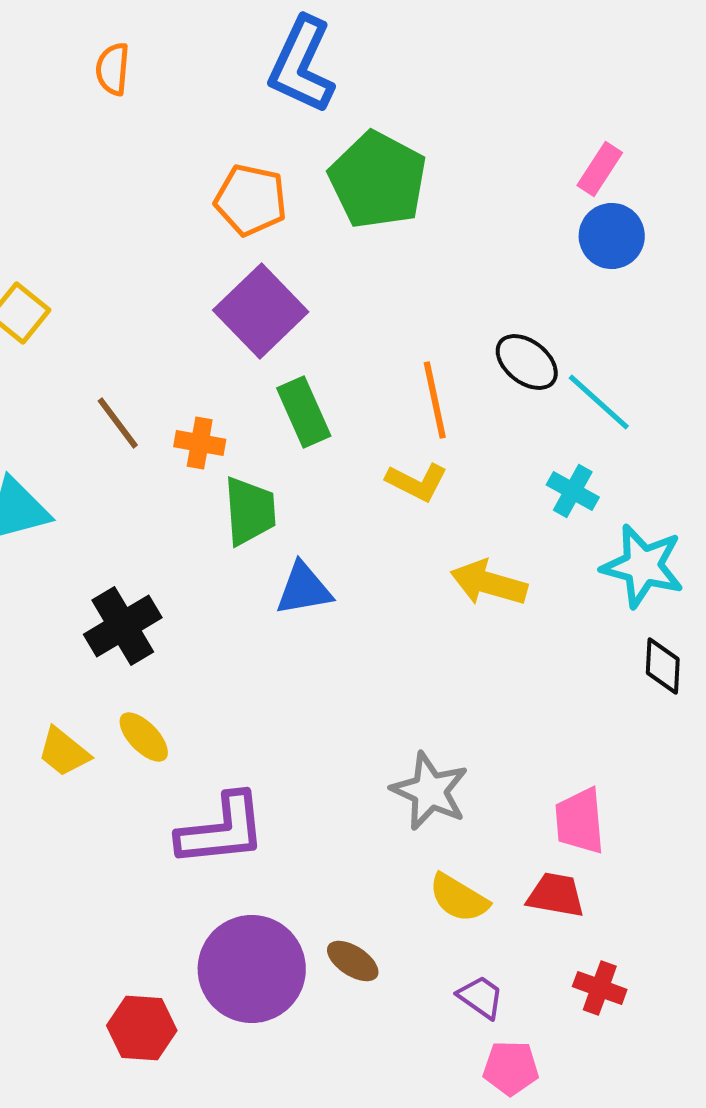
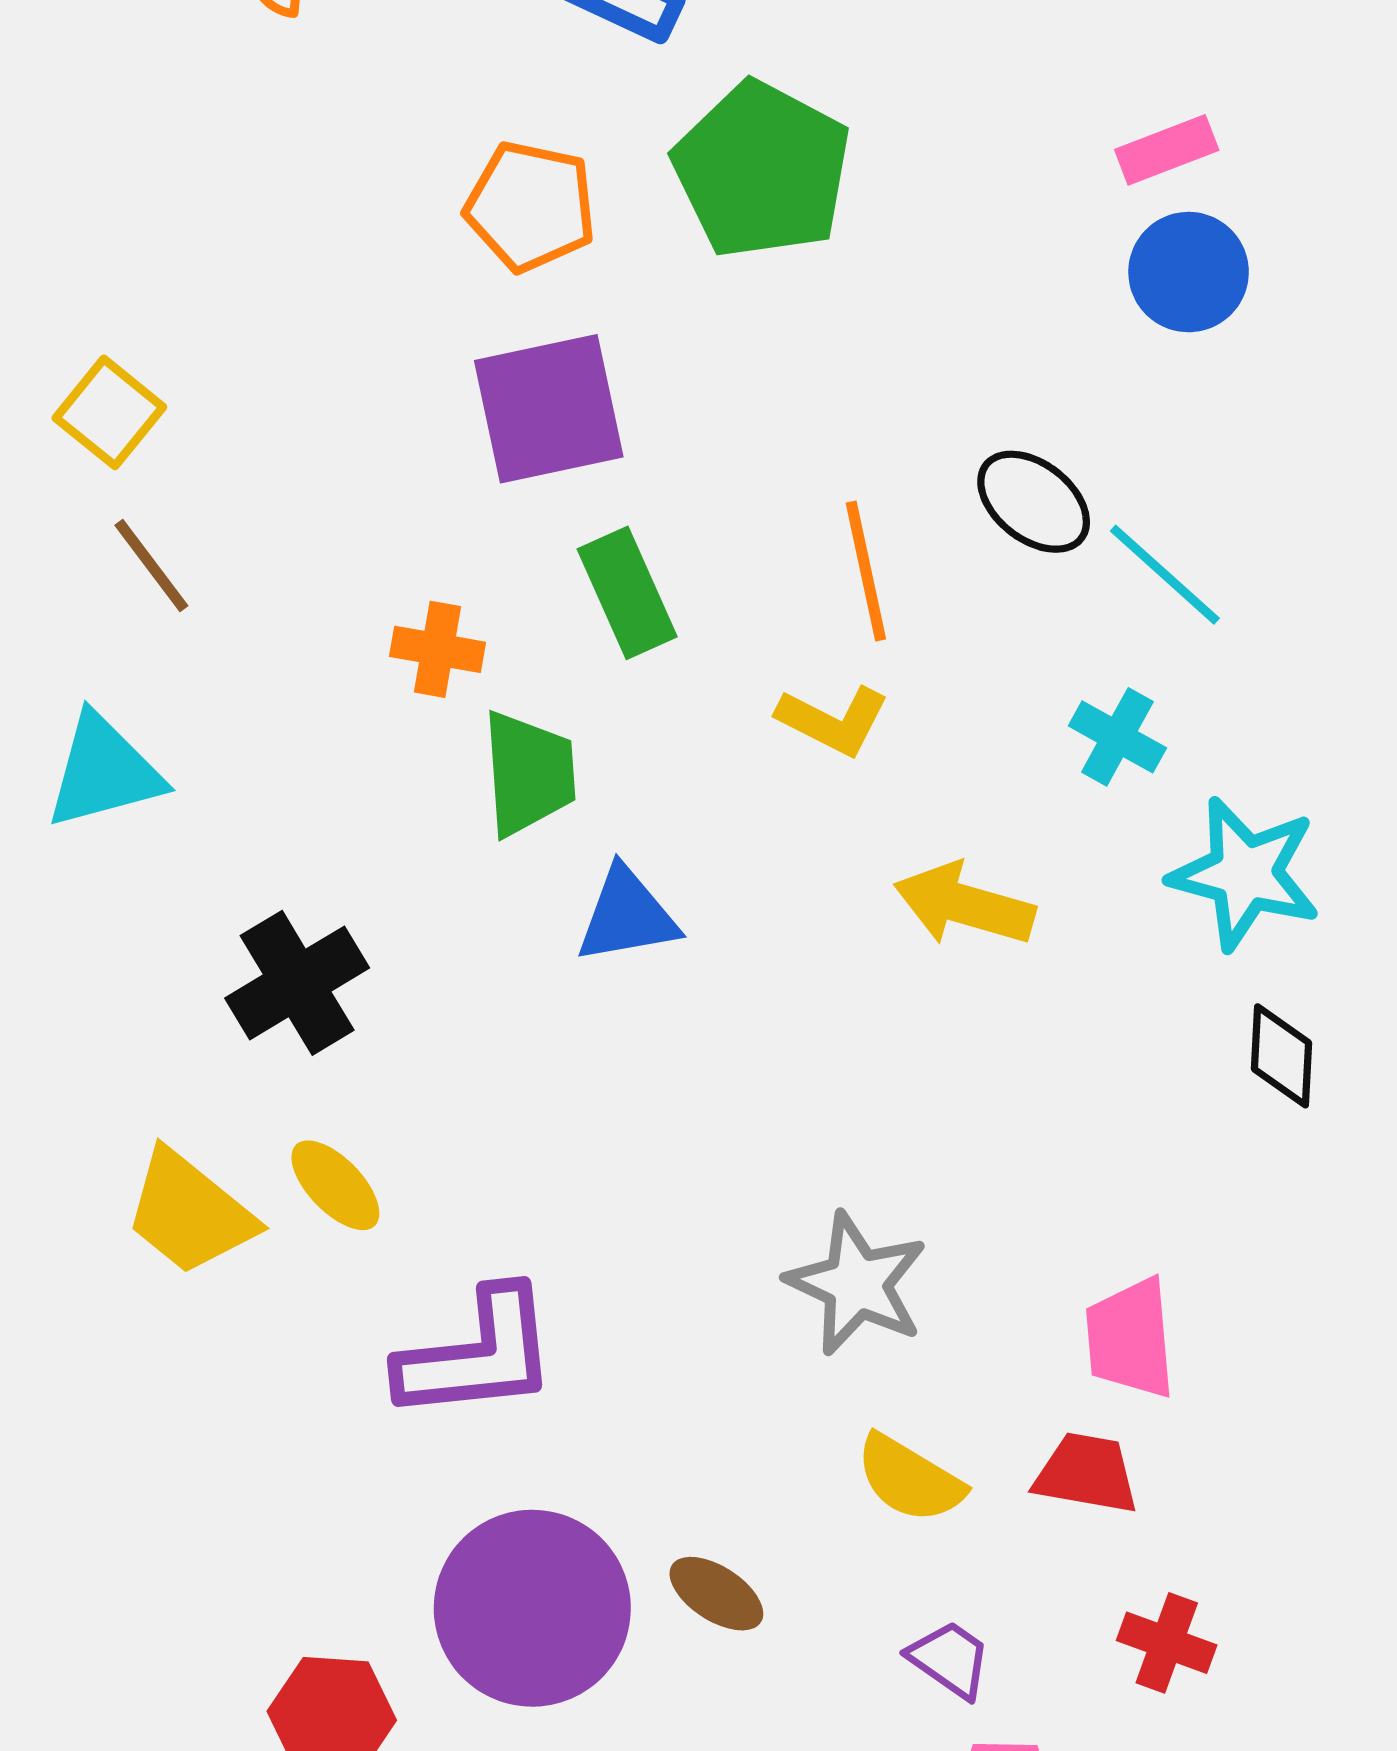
pink rectangle: (600, 169) -> (1167, 150), turned 36
purple square: (261, 311) -> (549, 409), turned 32
brown line: (118, 423) -> (151, 566), moved
yellow trapezoid: (64, 752) -> (190, 1213), size x1.4

